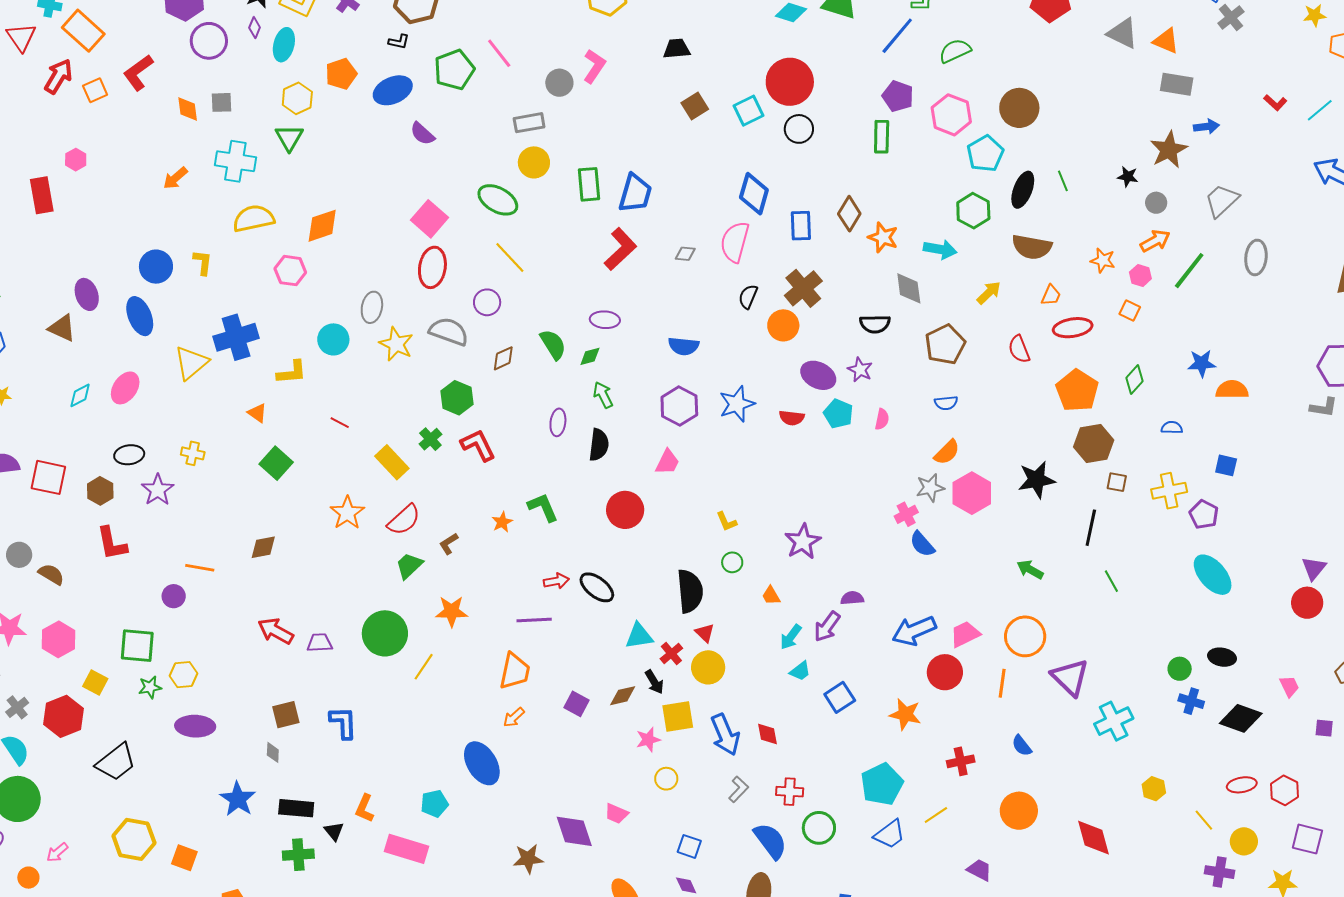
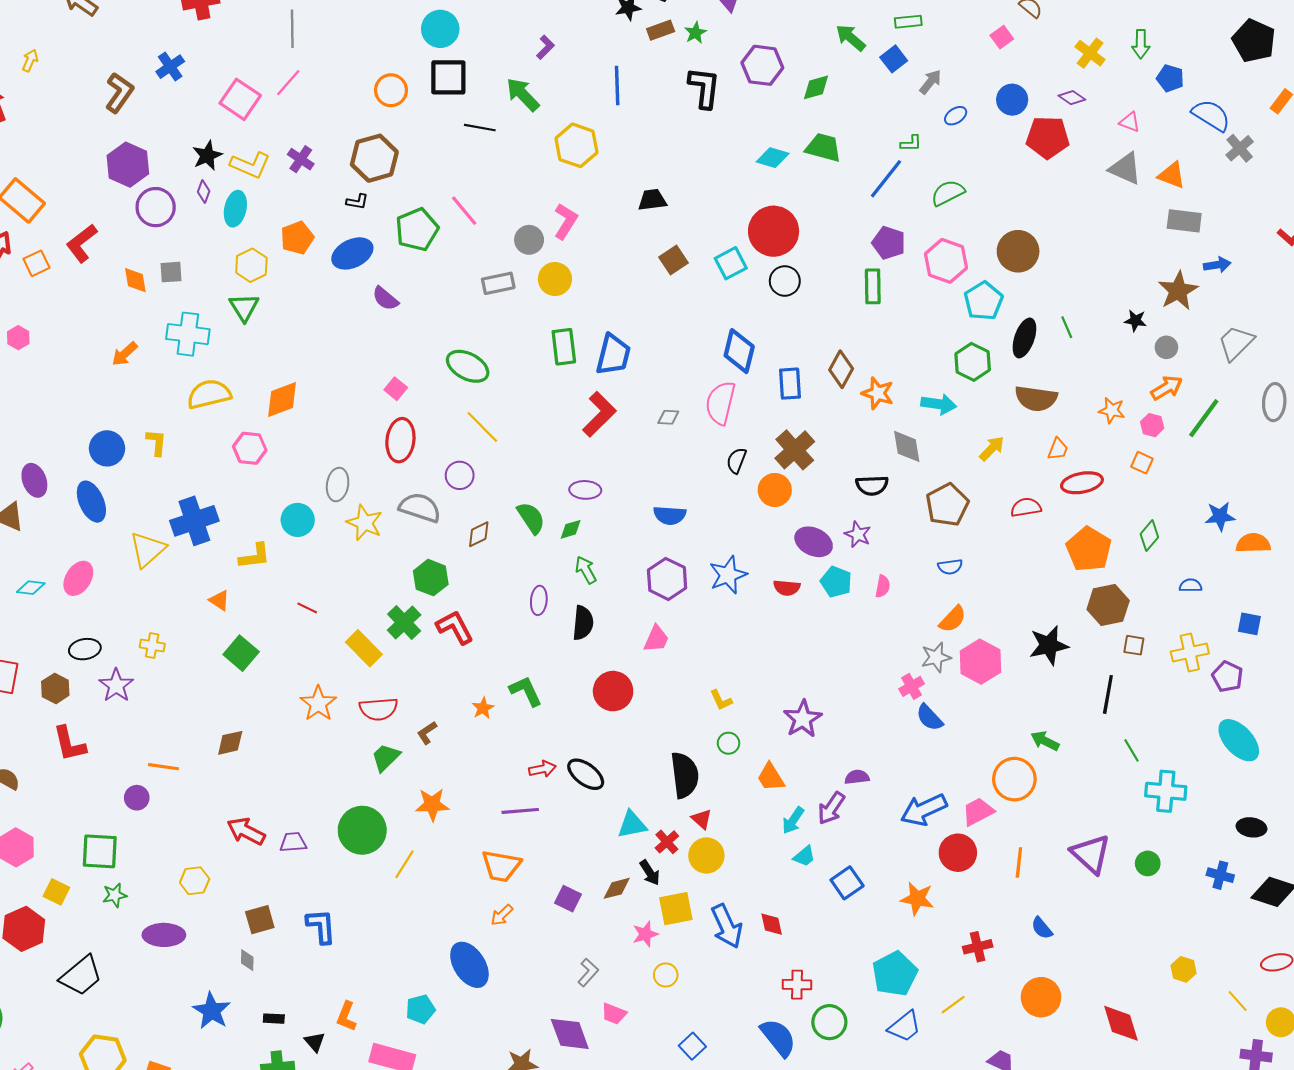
yellow circle: (534, 162) -> (555, 279), moved
pink square: (429, 219) -> (396, 389), size x0.6
red semicircle: (1019, 349) -> (1026, 507), turned 104
cyan diamond: (80, 395) -> (31, 588), turned 36
green cross: (430, 439) -> (404, 622), size x1.4
red semicircle: (404, 520) -> (379, 709), turned 39
orange trapezoid: (771, 596) -> (771, 777), size x1.4
orange circle: (1025, 636) -> (1014, 779), moved
green circle: (1180, 669) -> (1148, 863), moved
orange trapezoid: (515, 671) -> (501, 866), turned 90
yellow hexagon: (183, 675) -> (195, 881), moved
cyan cross: (1114, 721) -> (1166, 791), moved, turned 33
gray L-shape: (739, 789) -> (588, 972), moved
black rectangle: (296, 808) -> (274, 1019), size x0.6
blue square: (689, 846) -> (692, 1046), turned 30

